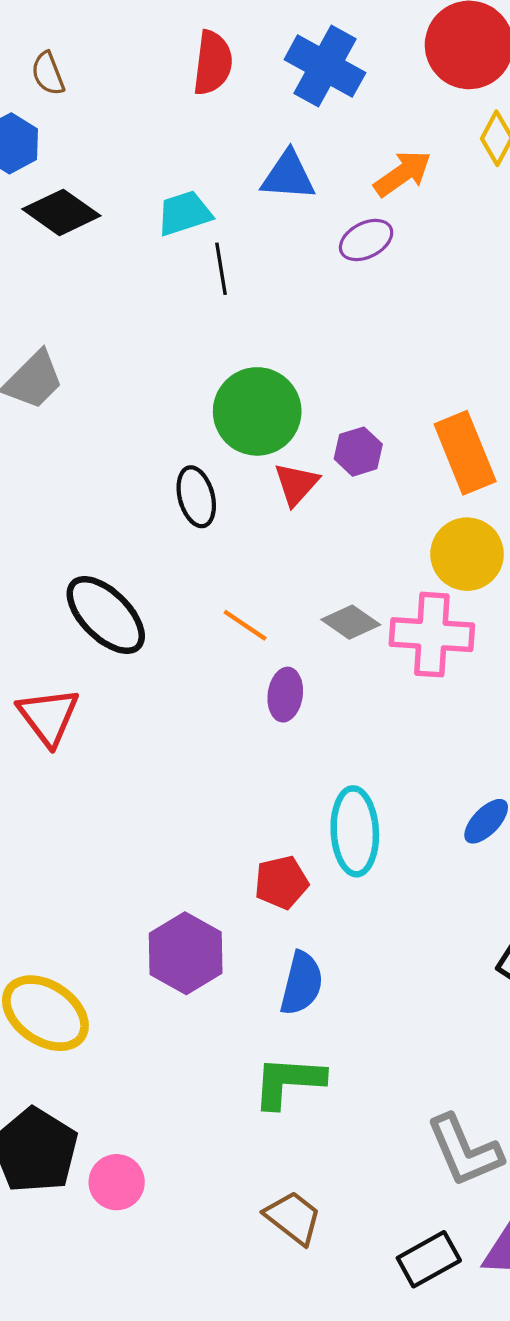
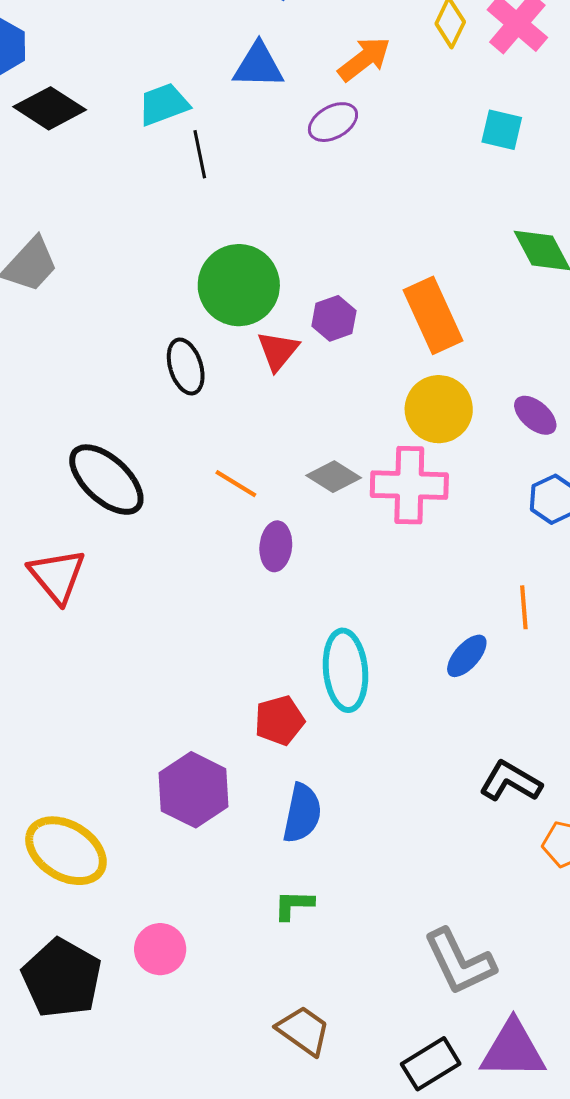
green L-shape: (288, 1082) -> (294, 905), size x0.6
pink circle: (117, 1182) -> (160, 949), moved

